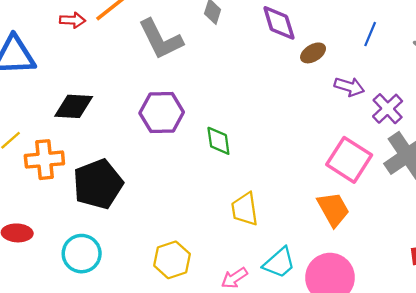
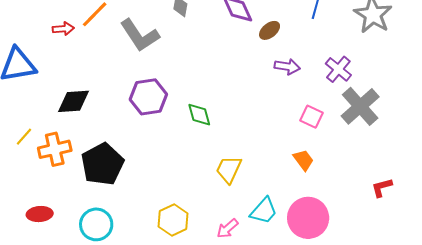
purple arrow: (349, 87) -> (287, 67), moved
pink square: (349, 160) -> (311, 117), size x0.6
yellow trapezoid: (245, 209) -> (229, 169), turned 40
orange trapezoid: (333, 209) -> (303, 160), size x0.7

